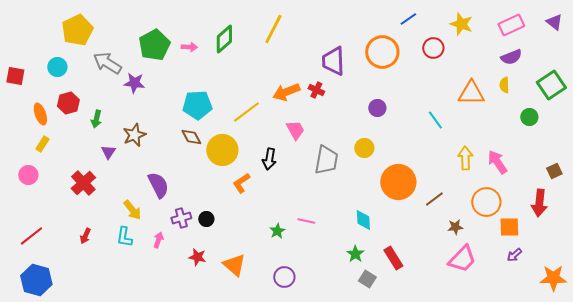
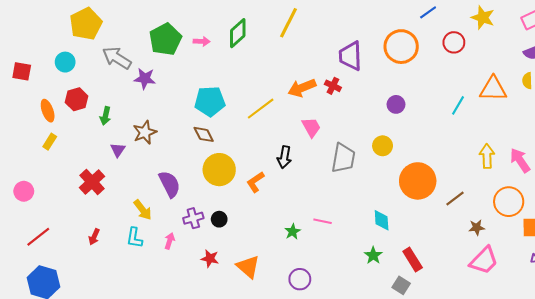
cyan line: (435, 120) -> (458, 105), moved, turned 66
yellow circle: (222, 150) -> (219, 170), moved
pink circle: (28, 175) -> (24, 191), moved
gray square: (367, 279) -> (401, 285), moved

